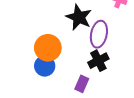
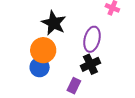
black star: (79, 17) -> (54, 23), moved

